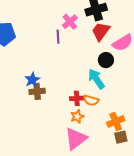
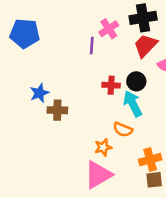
black circle: (106, 60) -> (136, 81), moved
blue star: (32, 80) -> (39, 93), moved
red cross: (77, 98) -> (111, 85), moved

